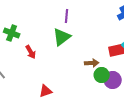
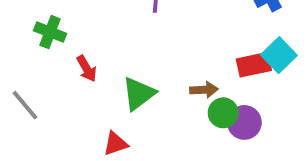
green triangle: (62, 37) -> (139, 94), moved

